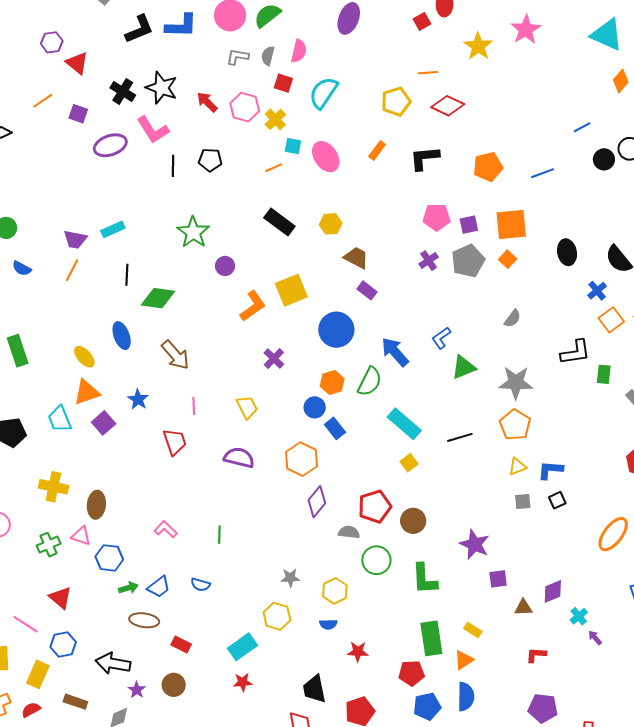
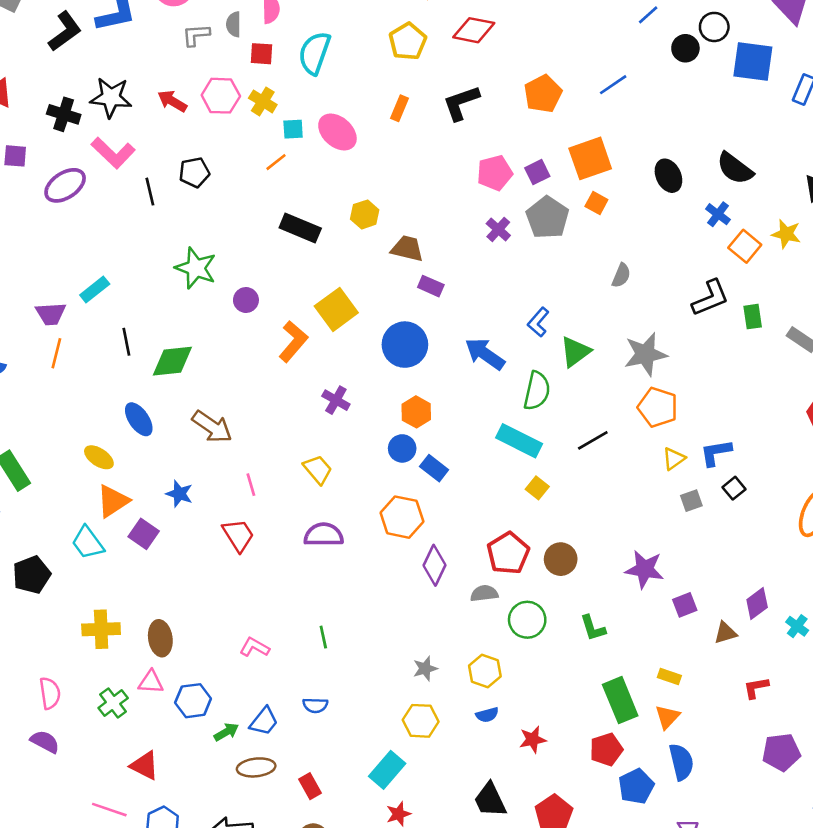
green semicircle: (370, 382) -> (537, 391), moved
green L-shape: (424, 579) -> (593, 628), size x0.7
red rectangle: (181, 645) -> (310, 786), turned 48

